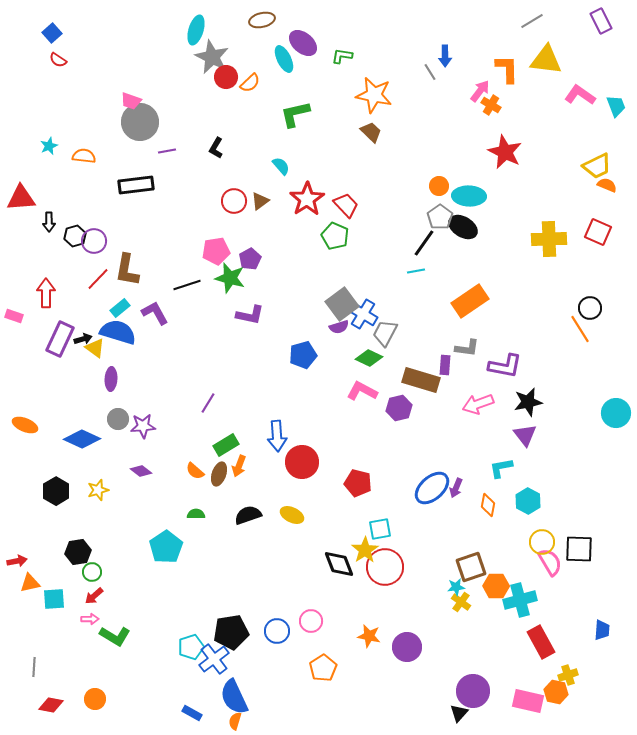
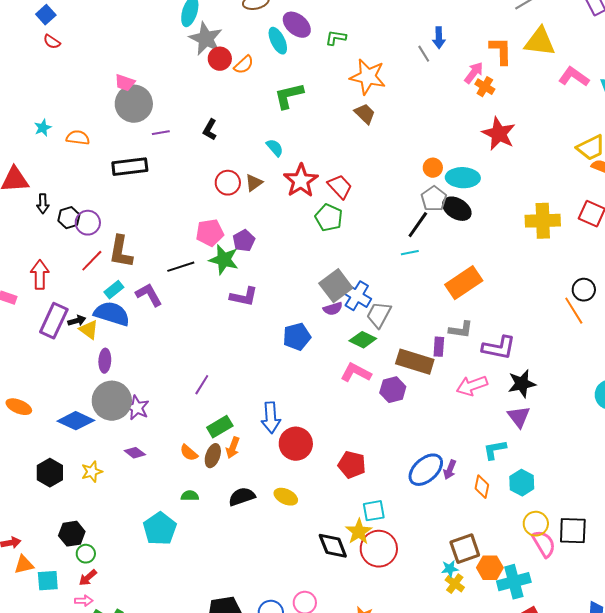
gray circle: (118, 419) -> (112, 401), size x1.8
purple star: (143, 426) -> (137, 408), turned 30

